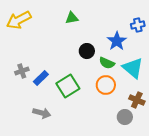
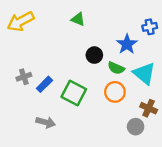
green triangle: (72, 18) -> (78, 19), turned 32
green square: (68, 86) -> (74, 93), turned -30

